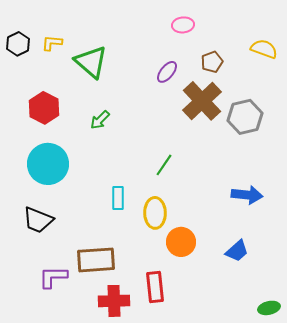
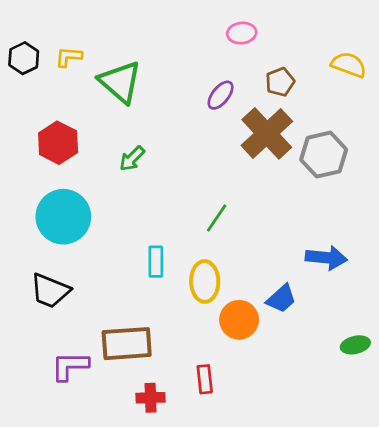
blue trapezoid: (237, 251) -> (281, 299), moved
red rectangle: (155, 287) -> (205, 379), size x0.7
red cross: (114, 301) -> (151, 398), size x0.7
green ellipse: (269, 308) -> (355, 345), moved

